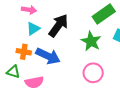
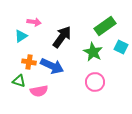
cyan triangle: (33, 29) -> (21, 36), moved

